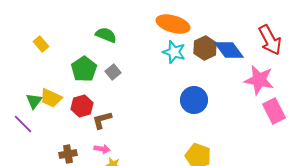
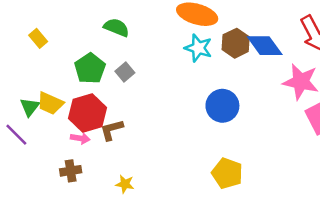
red hexagon: (82, 106) -> (88, 113), size x1.4
pink arrow: (102, 149) -> (80, 138), moved

